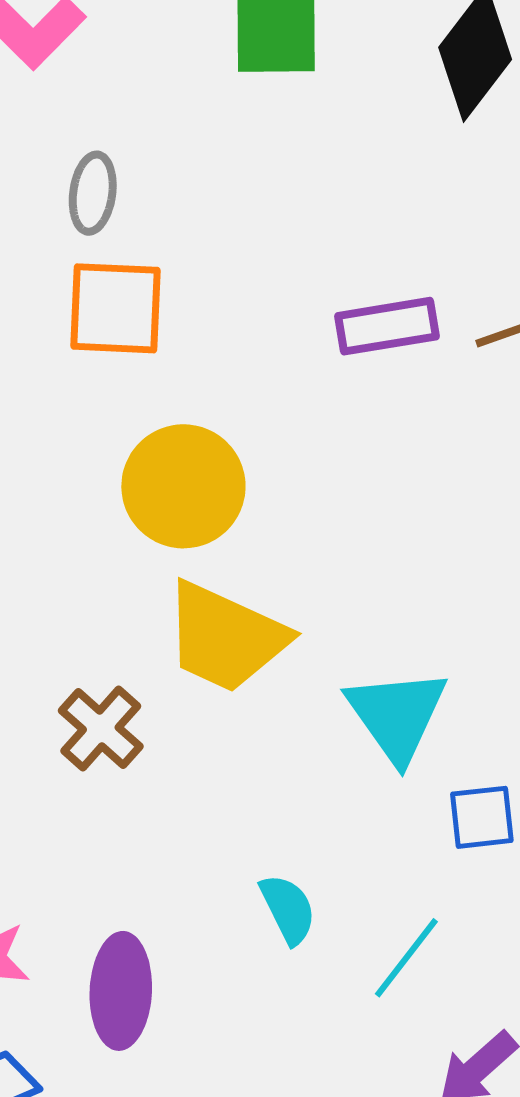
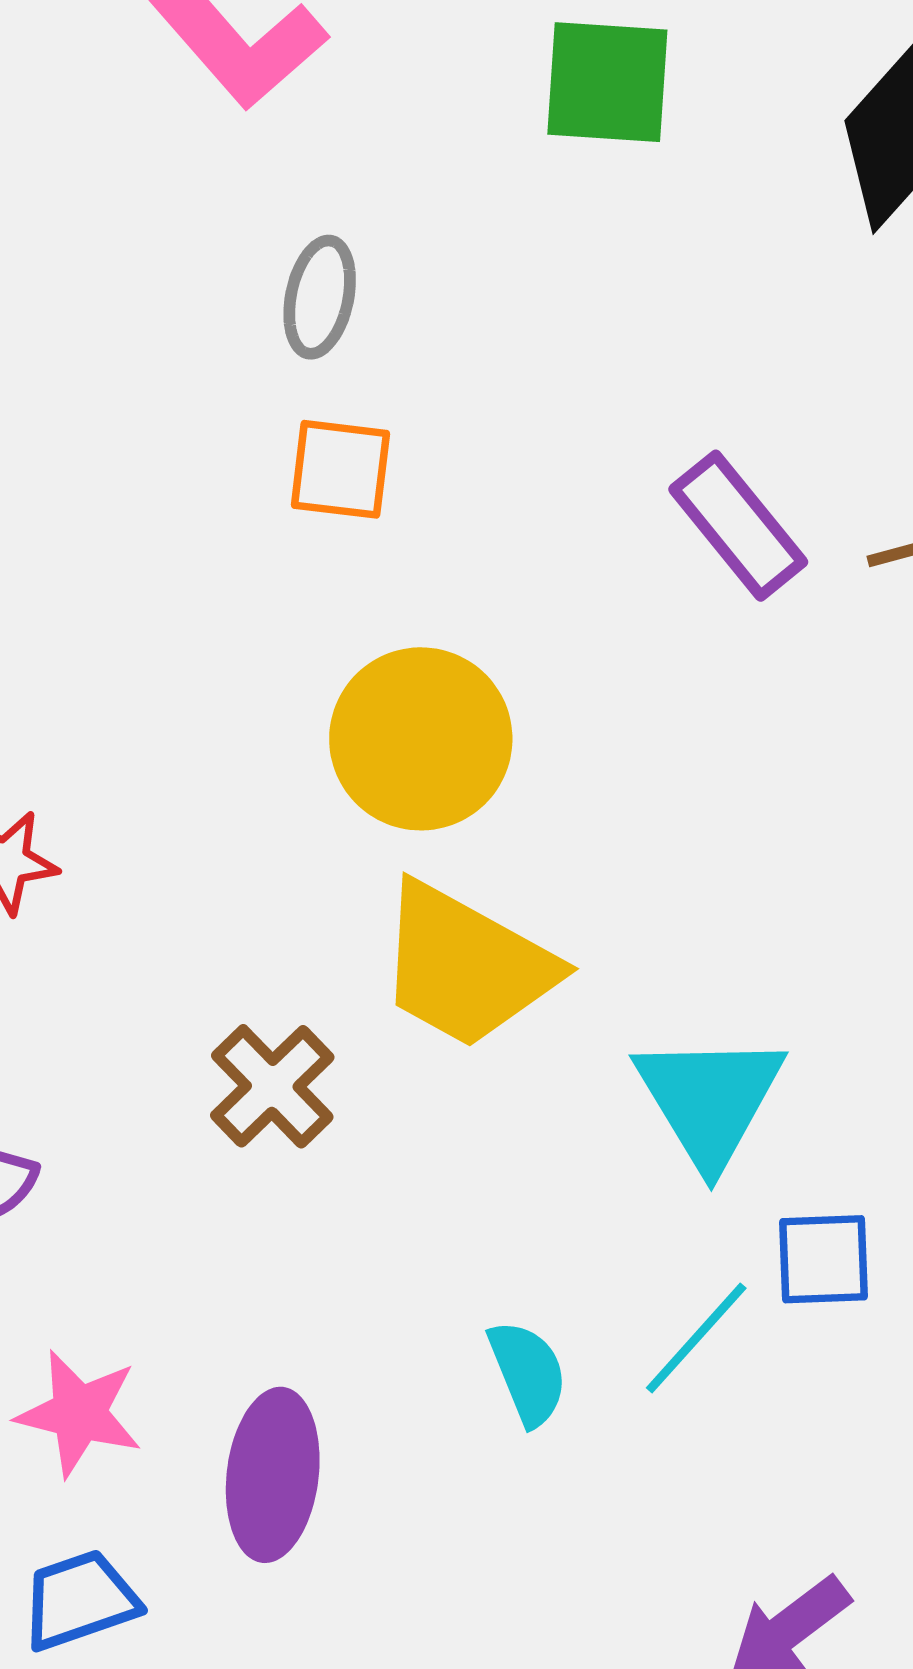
orange square: (116, 308) -> (340, 469), size x0.7
purple rectangle: (387, 326) -> (738, 526), turned 56
cyan line: (406, 958) -> (696, 1338), moved

